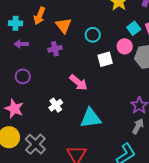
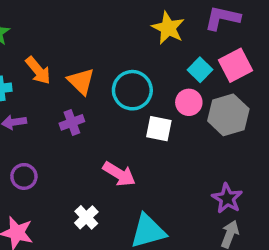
orange arrow: (40, 16) -> (38, 71), turned -54
cyan circle: (93, 35) -> (132, 90), size x1.5
white square: (105, 59) -> (159, 129), turned 35

